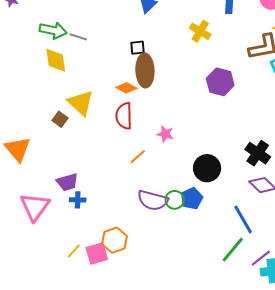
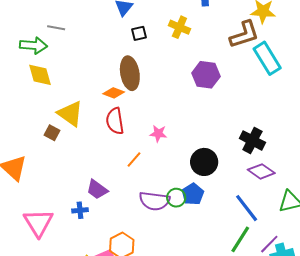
gray line: (78, 37) -> (56, 28), moved
black square: (137, 48) -> (139, 33), moved
purple trapezoid: (67, 182) -> (97, 189), moved, turned 60

